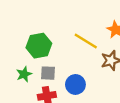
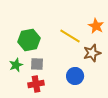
blue circle: (75, 84) -> (75, 76), moved

